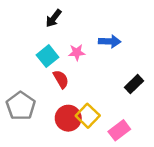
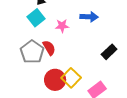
cyan square: (48, 56) -> (36, 18), moved
gray pentagon: (21, 106) -> (32, 52), moved

